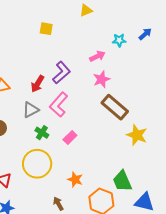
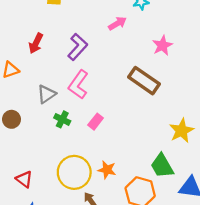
pink star: (101, 79) -> (162, 45), moved
red arrow: (38, 84) -> (36, 43), moved
yellow star: (137, 135) -> (182, 131), moved, turned 30
yellow circle: (37, 164) -> (74, 172), moved

